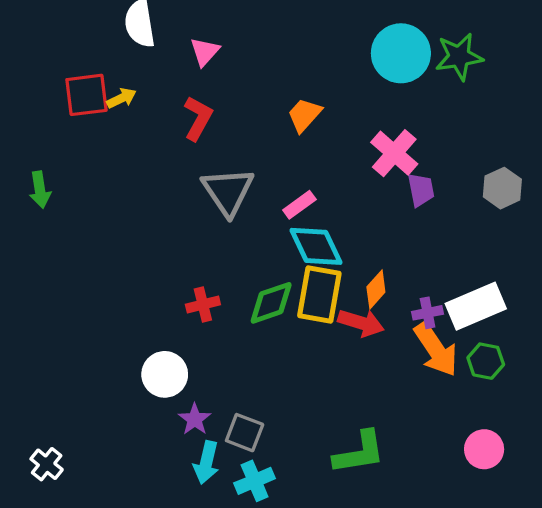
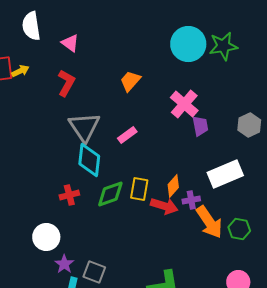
pink triangle: (205, 52) -> (70, 43), turned -36
cyan diamond: (316, 246) -> (89, 160), moved, turned 32
yellow rectangle: (319, 295) -> (139, 189), size x0.7
white rectangle: (476, 306) -> (225, 174), moved
purple cross: (428, 313) -> (191, 200), moved

